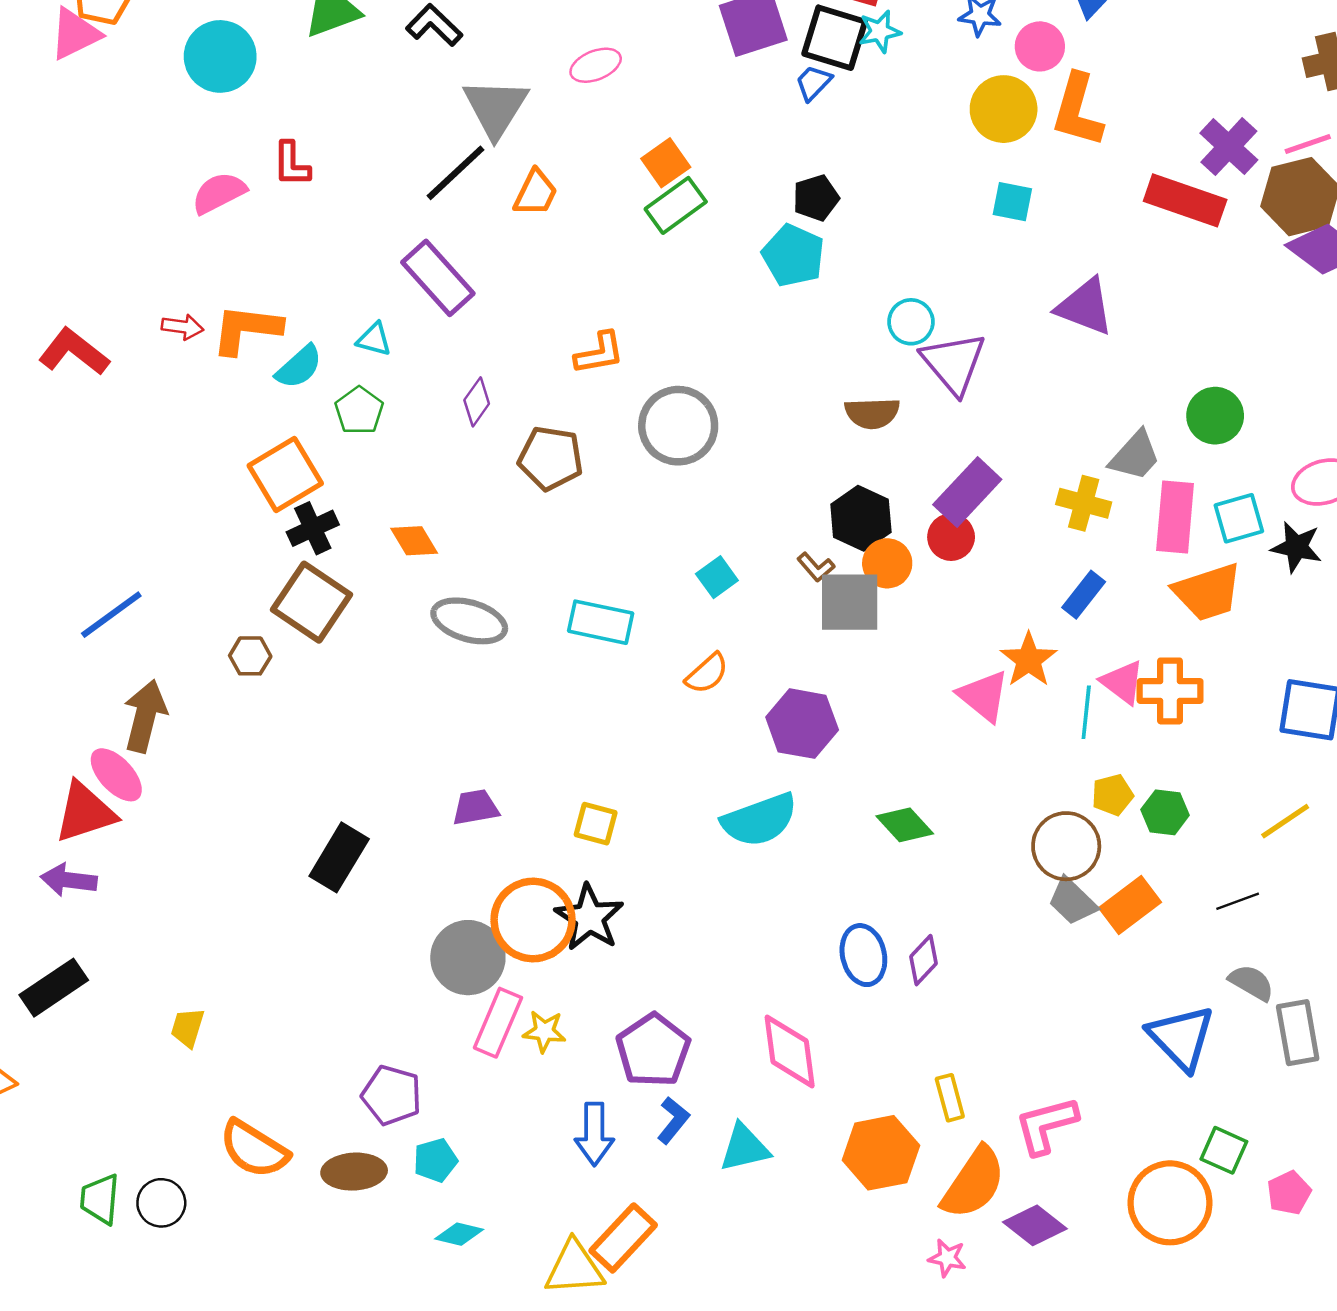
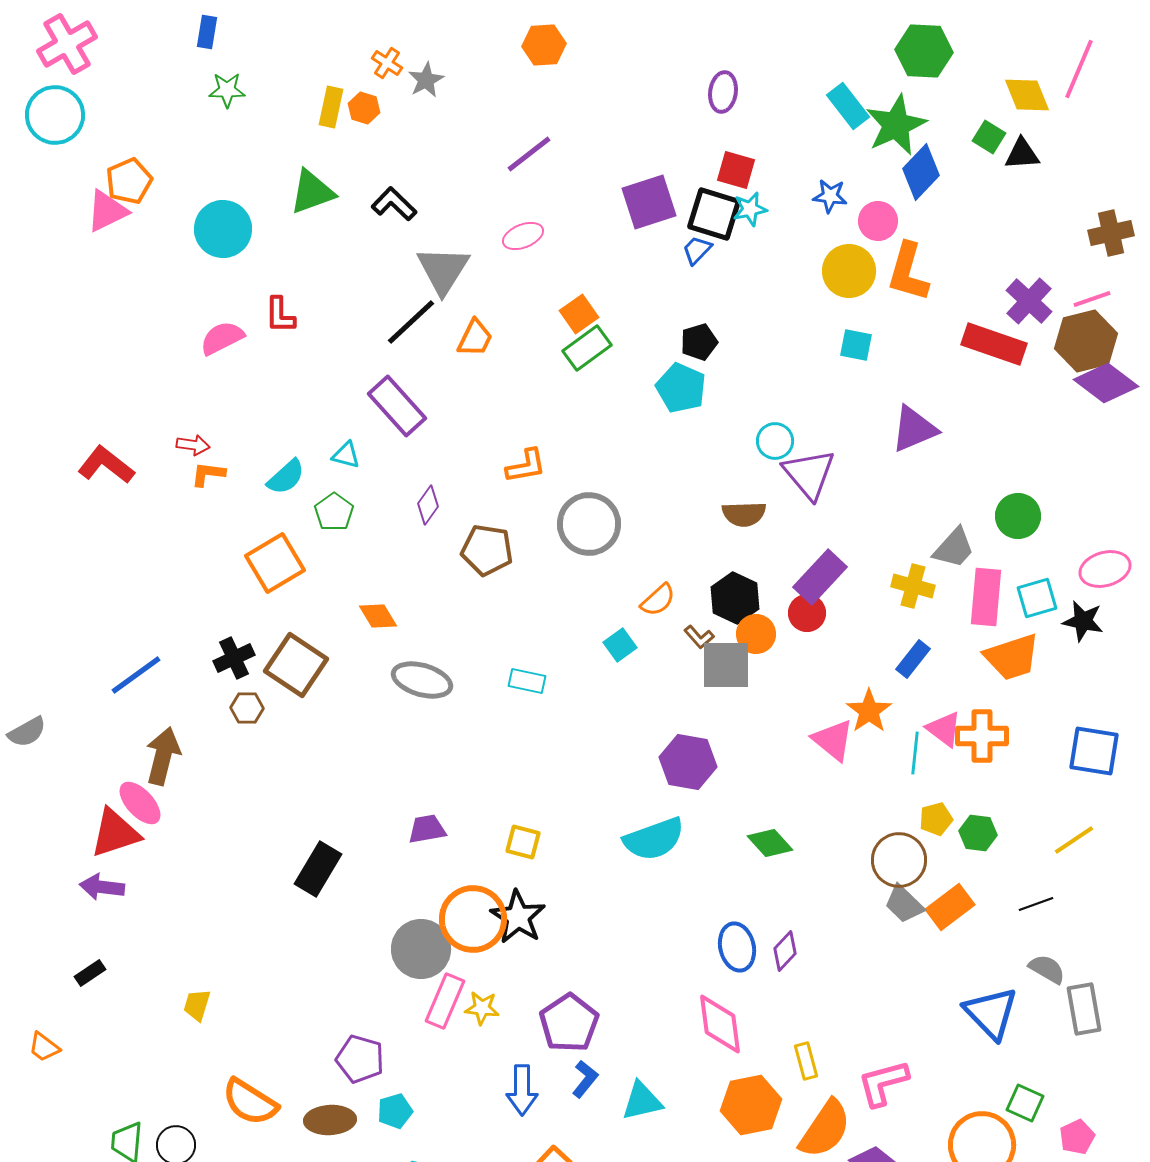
purple triangle: (1085, 307) -> (914, 429), turned -44
orange L-shape: (246, 329) -> (208, 474), moved, size x0.6
black cross: (313, 528) -> (234, 658), moved
cyan rectangle: (601, 622) -> (527, 681), size x0.7
orange semicircle: (707, 673) -> (658, 600), moved
black rectangle: (54, 988) -> (90, 973), size x0.6
pink diamond: (790, 1051) -> (720, 1024), moved

